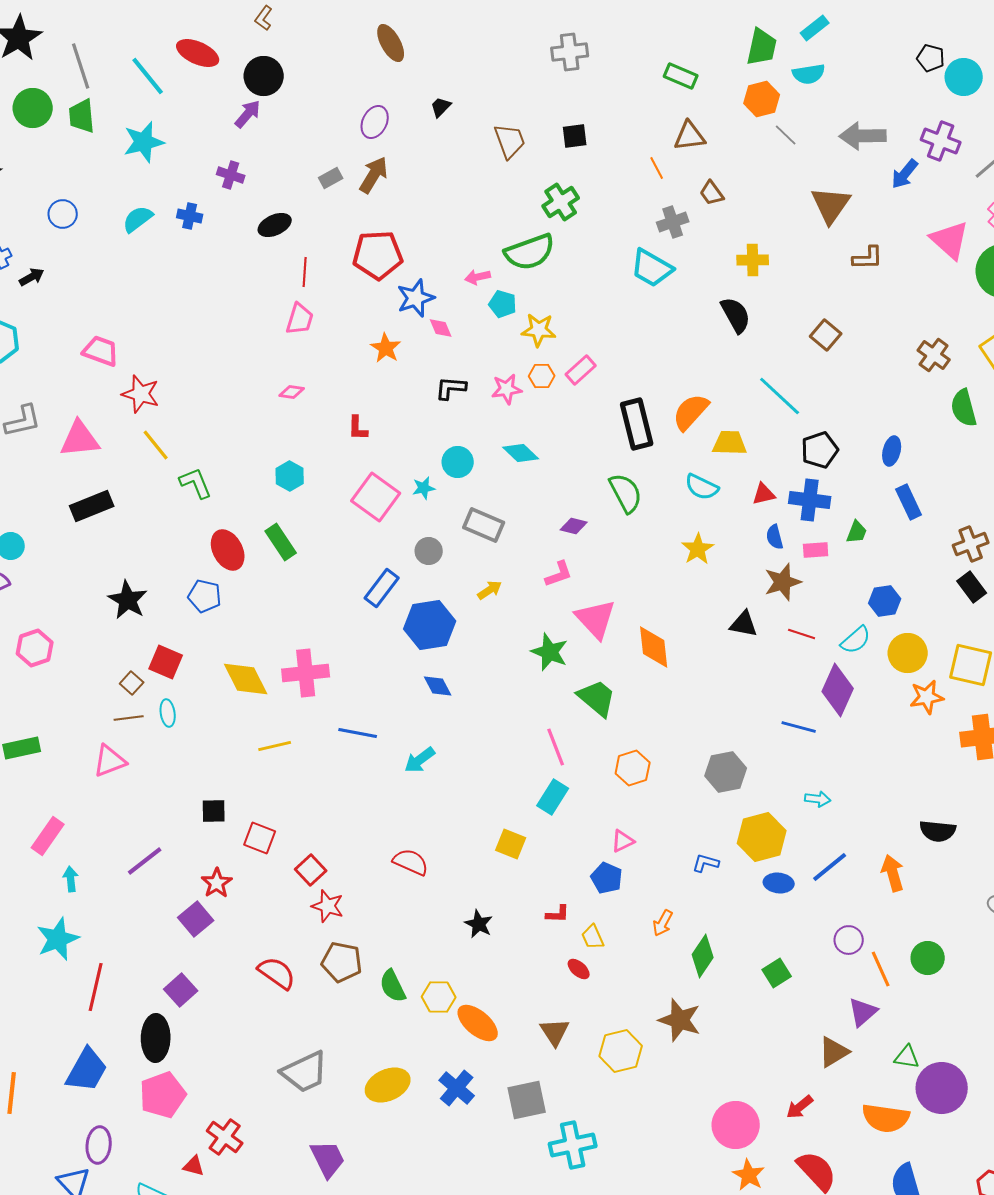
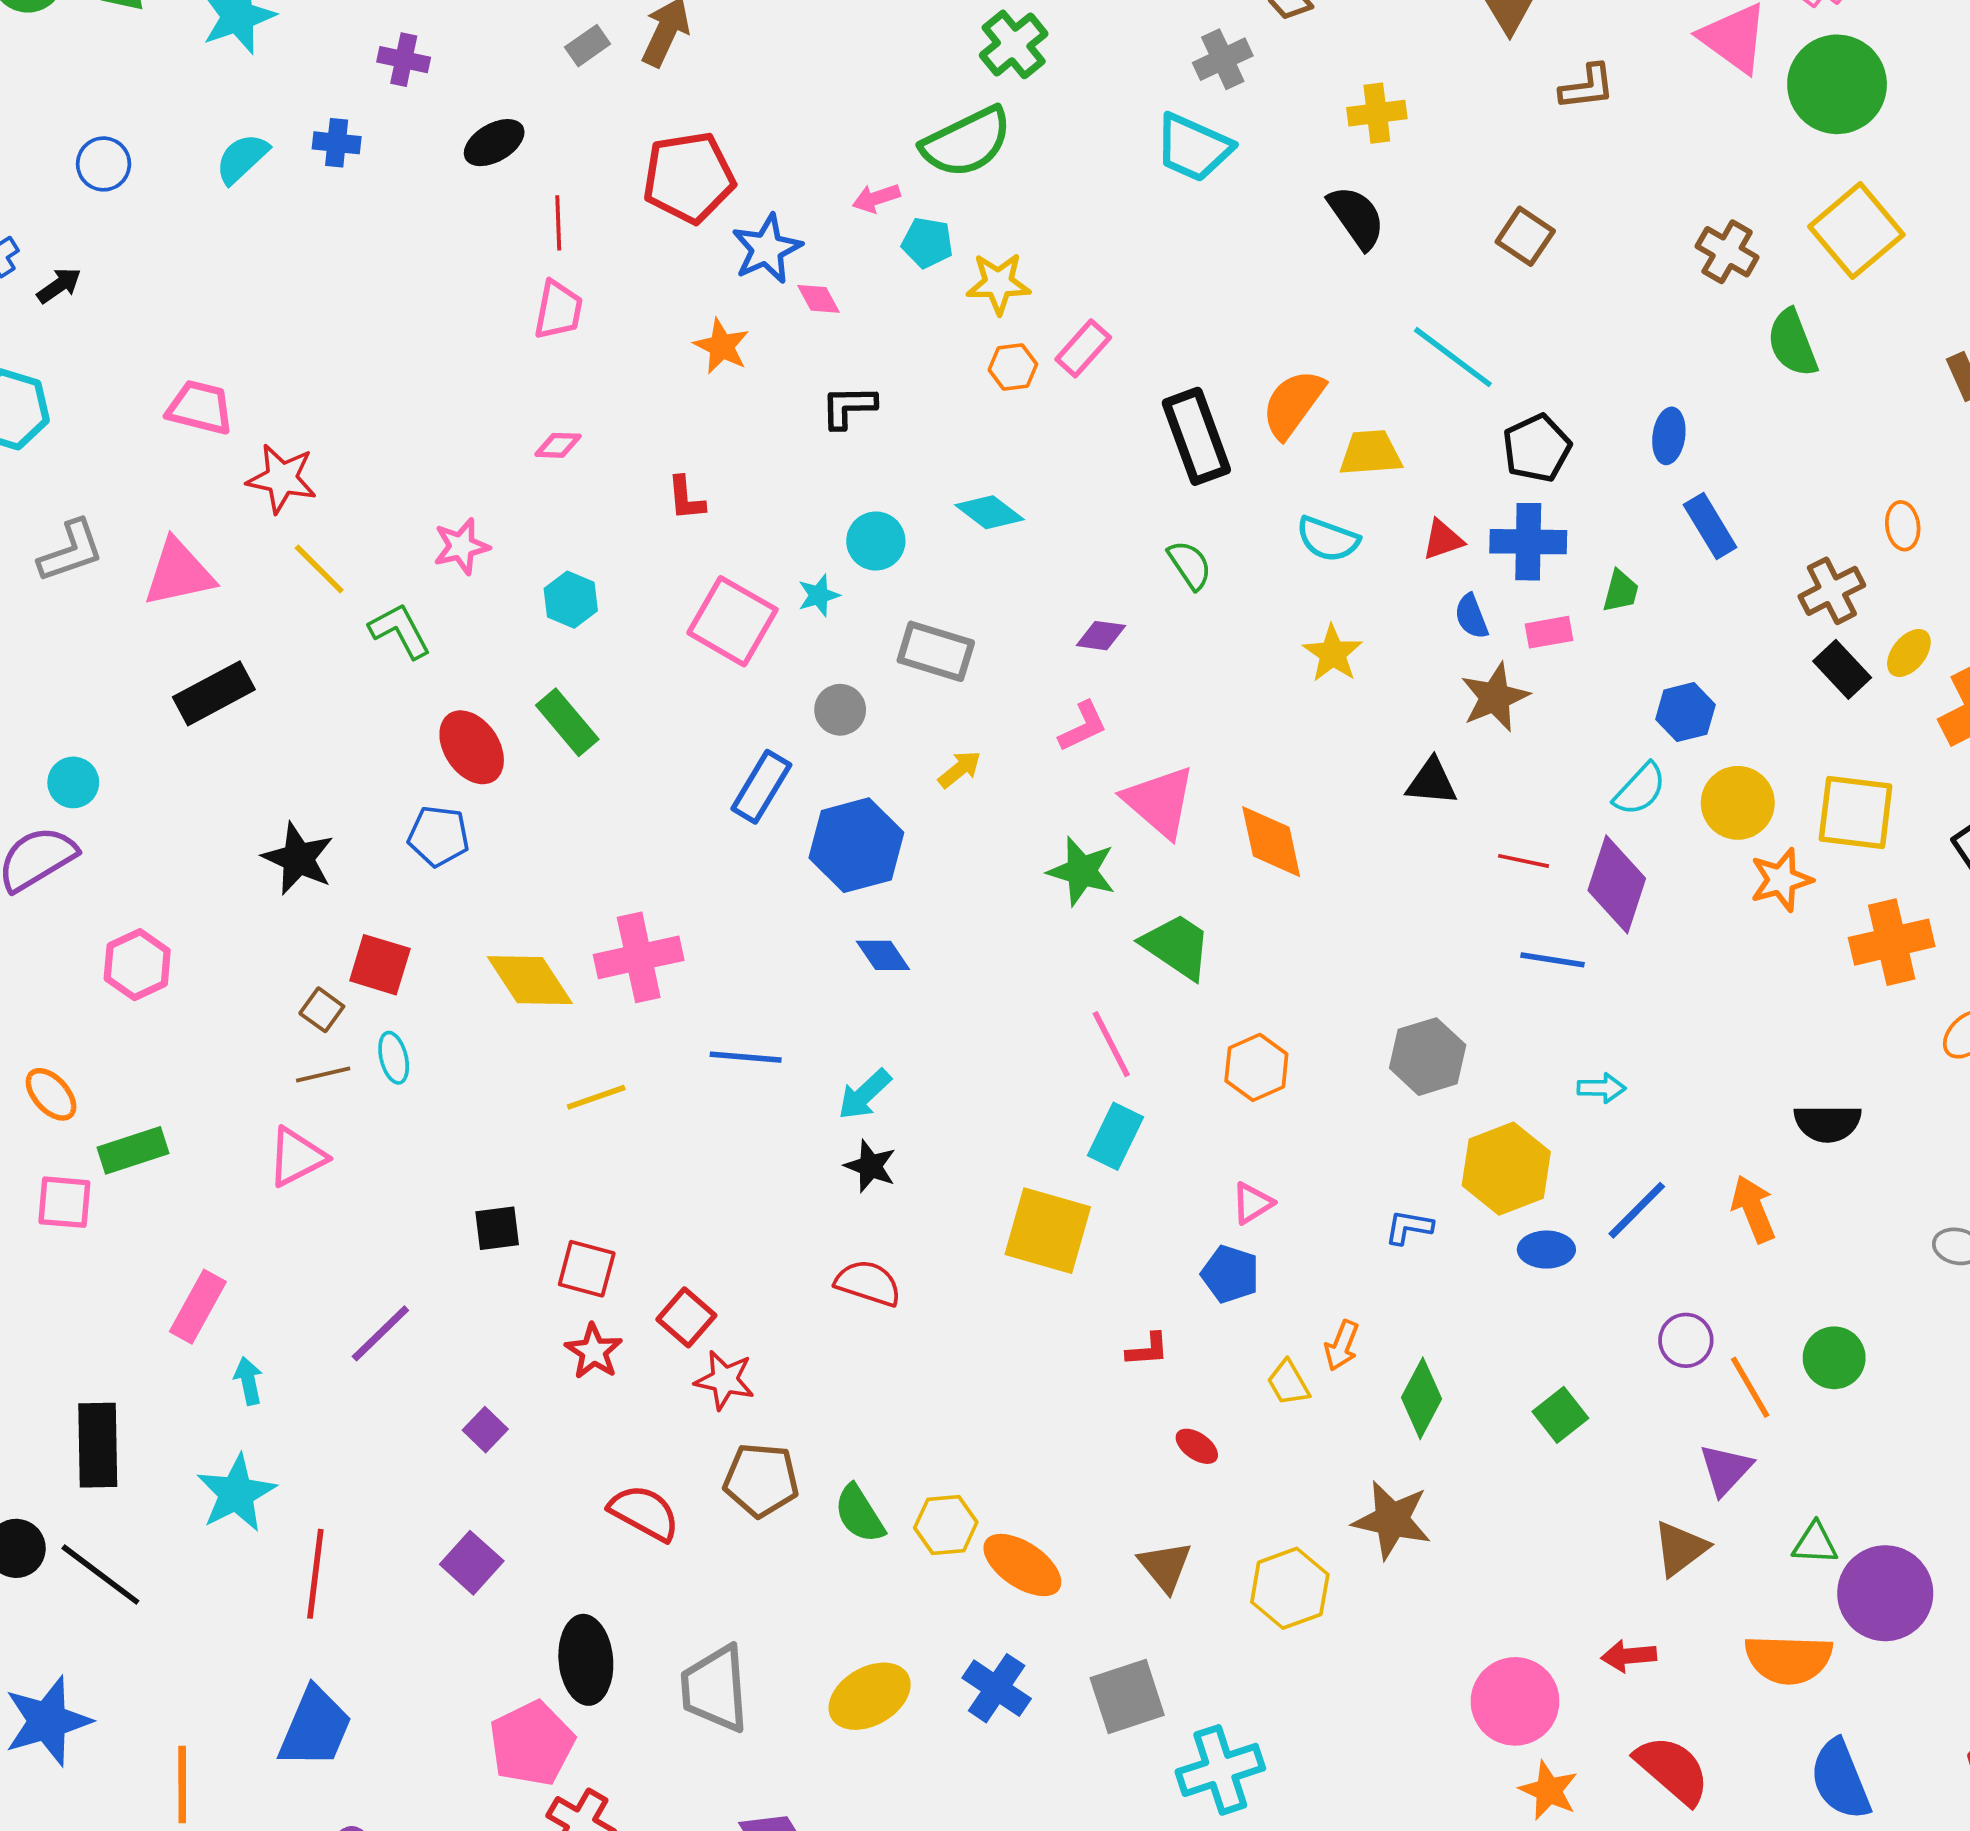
pink star: (507, 389) -> (461, 546), moved
green semicircle: (626, 493) -> (1190, 565), size x0.7
red line: (802, 634) -> (1523, 861), moved
yellow square: (511, 844) -> (1048, 1231), size x1.6
red star: (217, 883) -> (594, 1351), moved
purple square: (196, 919) -> (485, 1430), size x0.7
black star: (479, 924) -> (870, 1166), moved
yellow trapezoid: (593, 937) -> (1288, 1383), moved
black ellipse: (156, 1038) -> (586, 1660), moved
gray trapezoid: (305, 1072) -> (715, 1689), turned 117
pink pentagon: (163, 1095) -> (532, 1743), moved
red arrow: (800, 1107) -> (1629, 1656), turned 40

